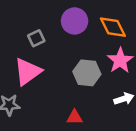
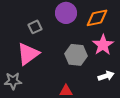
orange diamond: (113, 27) -> (97, 18), turned -75

